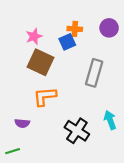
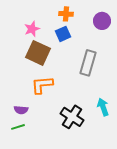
orange cross: (75, 29) -> (66, 14), moved
green line: (13, 151) -> (18, 127), moved

